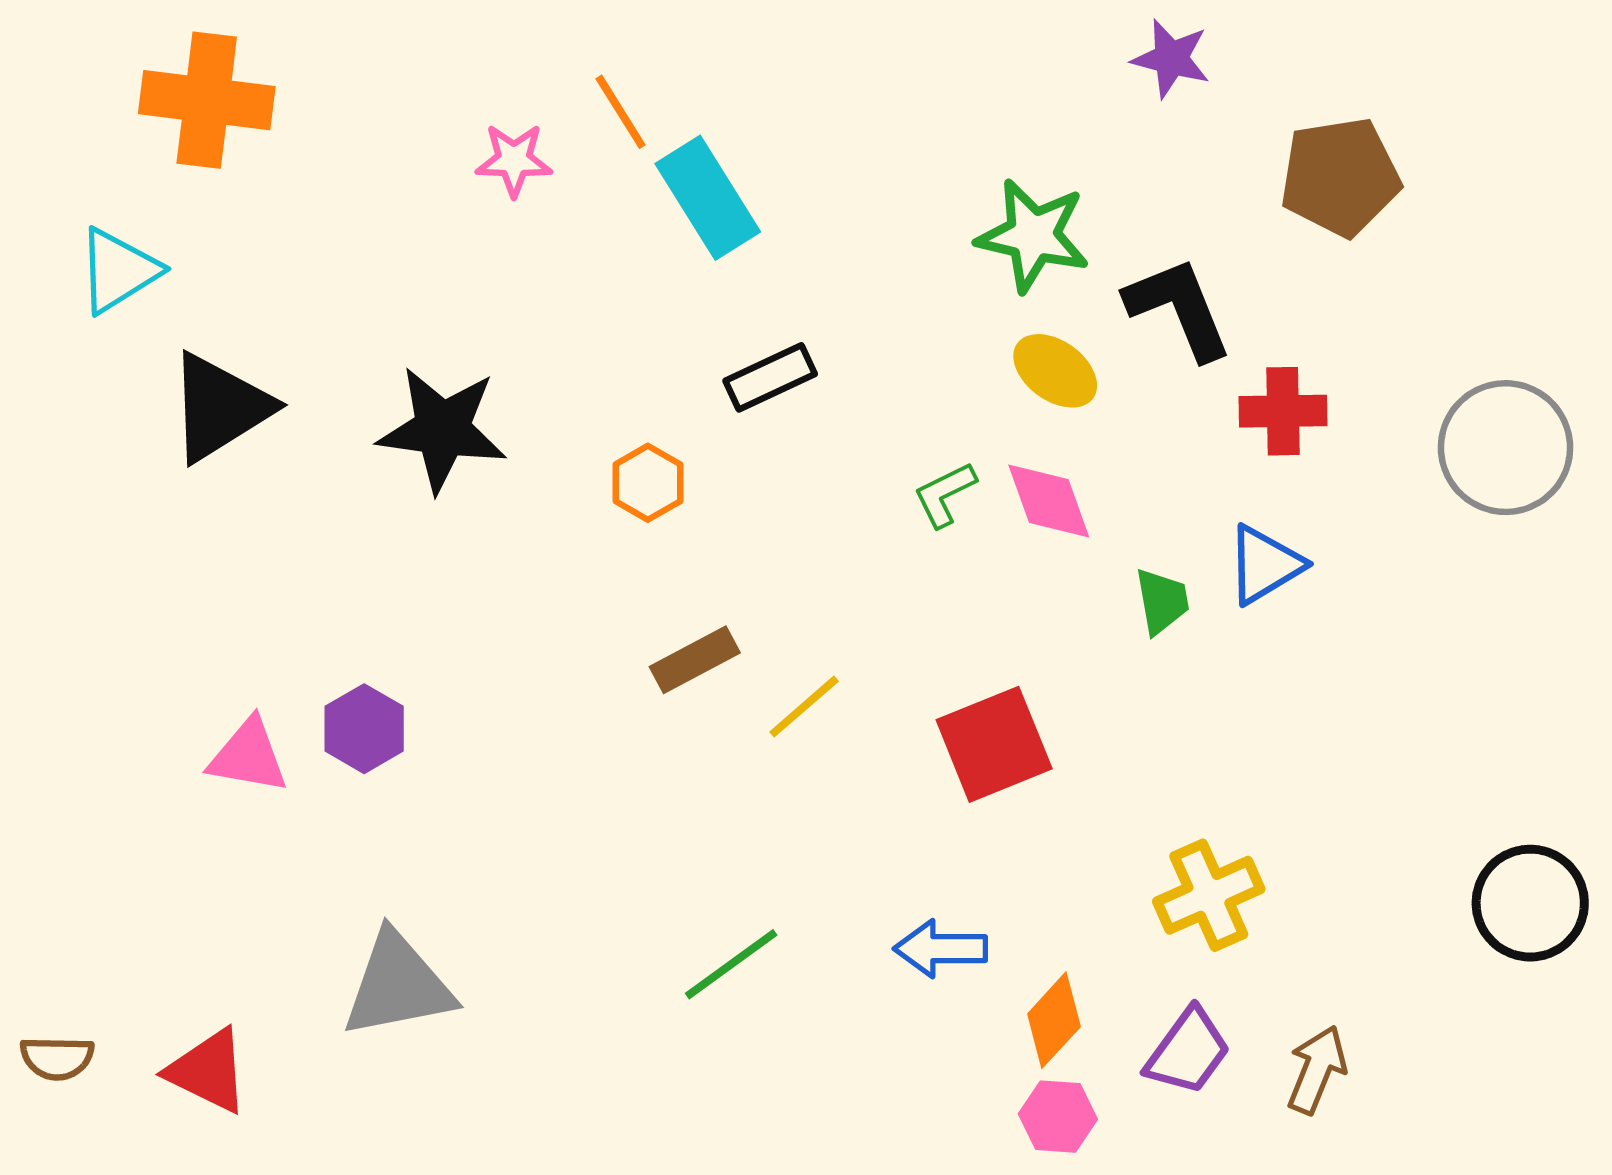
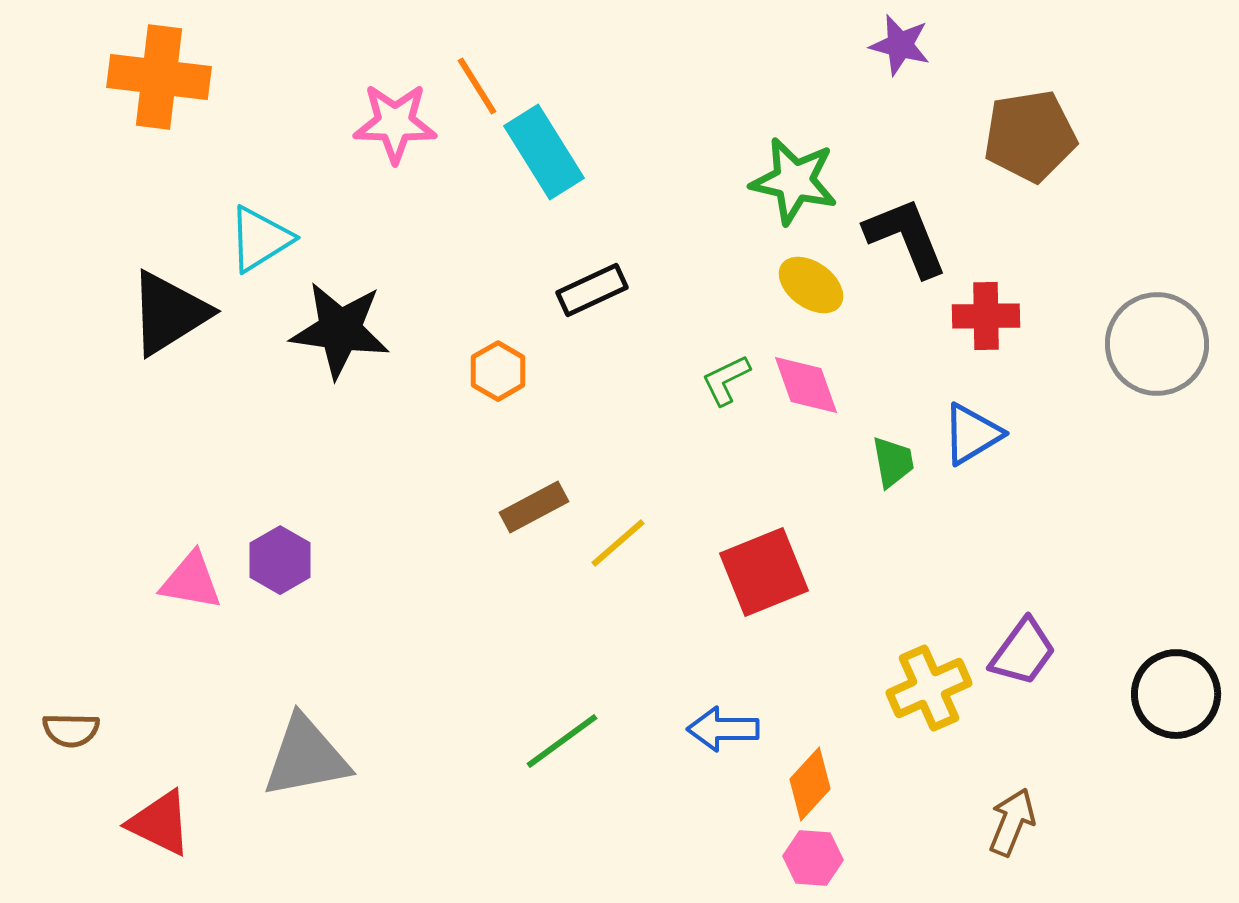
pink star: (514, 160) -> (395, 123), size x1.4
cyan triangle: (118, 271) -> (260, 239), moved
purple trapezoid: (1188, 1051) -> (1023, 652), moved
brown semicircle: (57, 1058) -> (71, 730), moved

